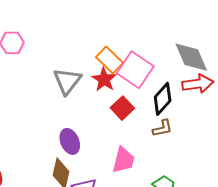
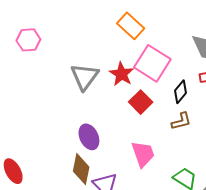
orange rectangle: (109, 60) -> (131, 26), moved
black diamond: (163, 99) -> (181, 92), size x0.7
pink trapezoid: (123, 160) -> (143, 154), turned -32

